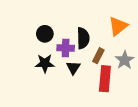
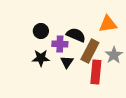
orange triangle: (118, 26) -> (108, 24), turned 30
black semicircle: (83, 38) -> (76, 35), turned -66
brown rectangle: (98, 56) -> (90, 51), size x1.6

